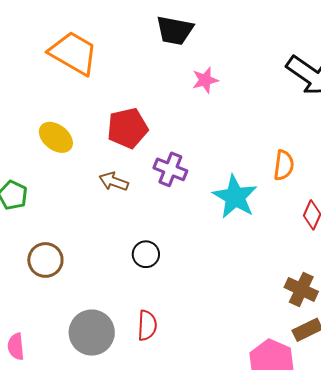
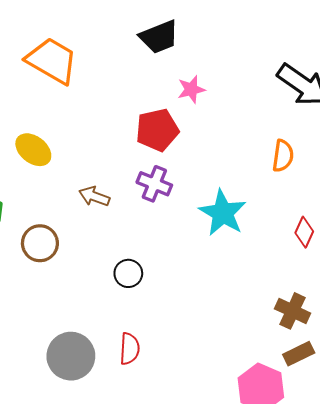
black trapezoid: (175, 30) -> (159, 37), turned -33
red pentagon: (127, 128) -> (157, 130), moved
orange semicircle: (284, 165) -> (283, 156), moved
brown circle: (45, 260) -> (40, 243), moved

